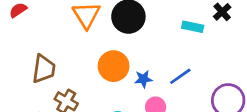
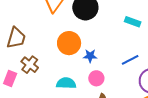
blue line: (180, 76) -> (130, 60), moved

